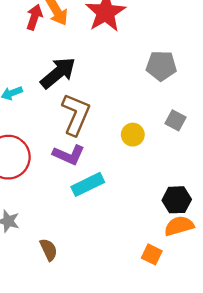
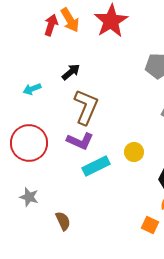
black arrow: (58, 73) -> (71, 72), size x0.6
yellow circle: (133, 135) -> (134, 152), moved

